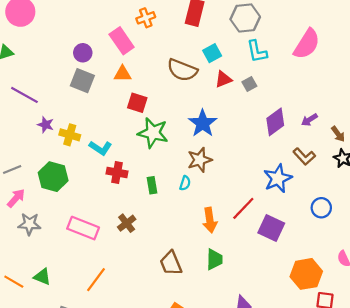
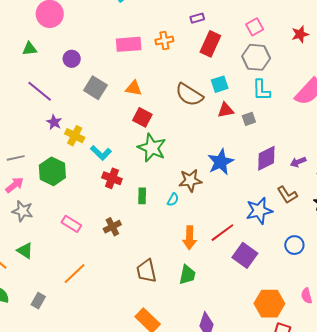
pink rectangle: (122, 41) -> (129, 44), moved, turned -70
purple circle: (83, 53) -> (72, 59), moved
blue star: (203, 123) -> (221, 162), moved
pink rectangle: (83, 228) -> (71, 224), size x0.7
green triangle: (42, 277) -> (25, 251), moved

